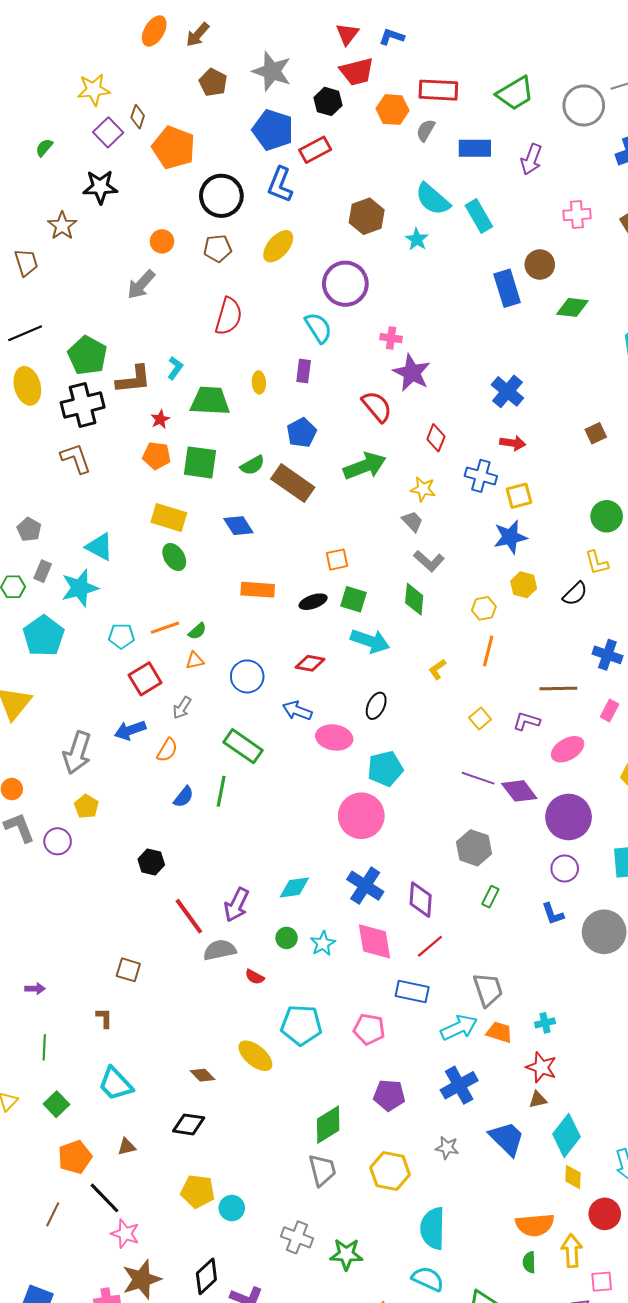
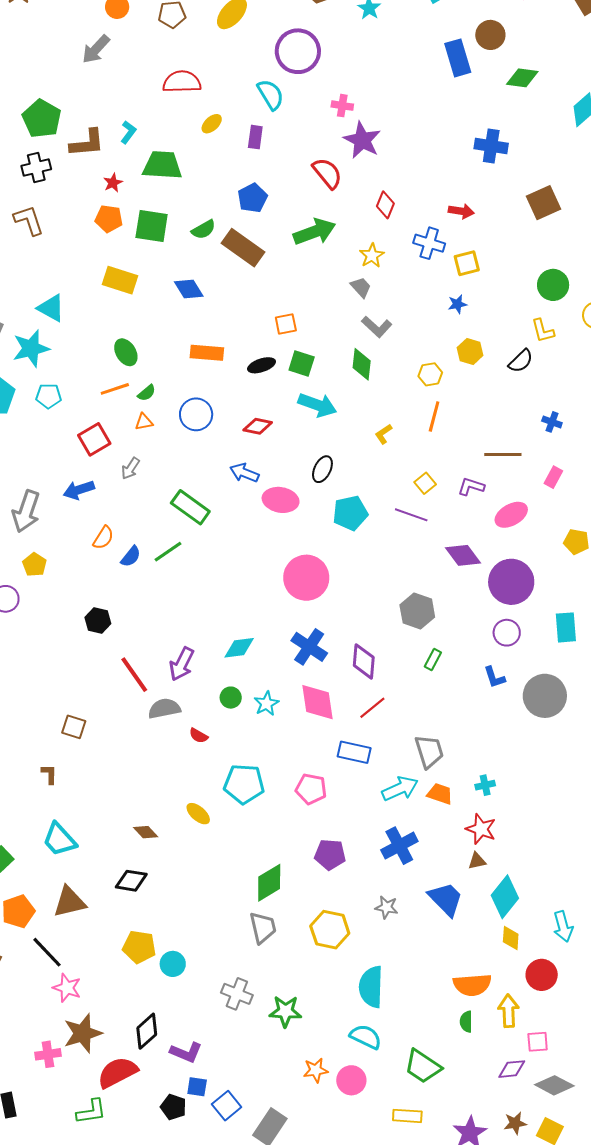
red semicircle: (229, 316) -> (182, 82), turned -108
yellow ellipse: (259, 382) -> (212, 124), moved, turned 50
blue cross: (507, 391) -> (491, 146), moved, turned -32
black cross: (83, 405) -> (36, 168), size x0.7
brown square: (596, 433) -> (543, 203), size x1.6
yellow star: (423, 489) -> (372, 256), turned 30
blue star: (510, 537) -> (457, 304), size x0.6
green ellipse: (174, 557) -> (126, 352), moved
cyan pentagon: (121, 636) -> (49, 396), moved
blue cross: (607, 655) -> (552, 422), size x0.7
blue circle: (247, 676) -> (196, 414), moved
orange semicircle: (167, 750) -> (103, 538), moved
cyan pentagon: (385, 769) -> (350, 513), moved
purple line: (478, 778) -> (411, 515), moved
green line: (221, 791) -> (168, 552), turned 44
yellow ellipse: (255, 1056) -> (198, 814), size x0.7
brown triangle: (127, 1147) -> (70, 902), size x1.8

